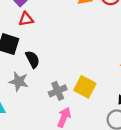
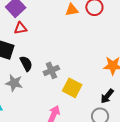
gray cross: (58, 91) -> (51, 70), moved

